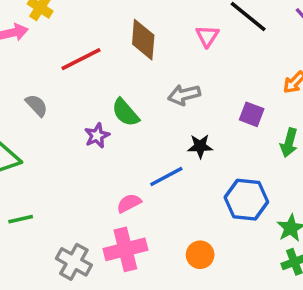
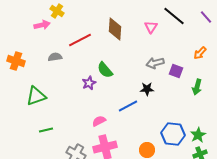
gray arrow: (184, 95) -> (155, 63), moved
gray semicircle: (37, 105) -> (55, 57), moved, turned -56
blue hexagon: (246, 200) -> (173, 134), moved
pink semicircle: (129, 203) -> (99, 121), moved

